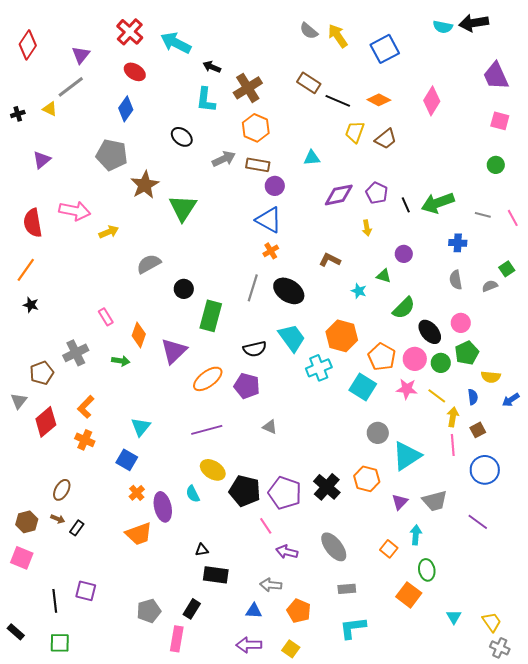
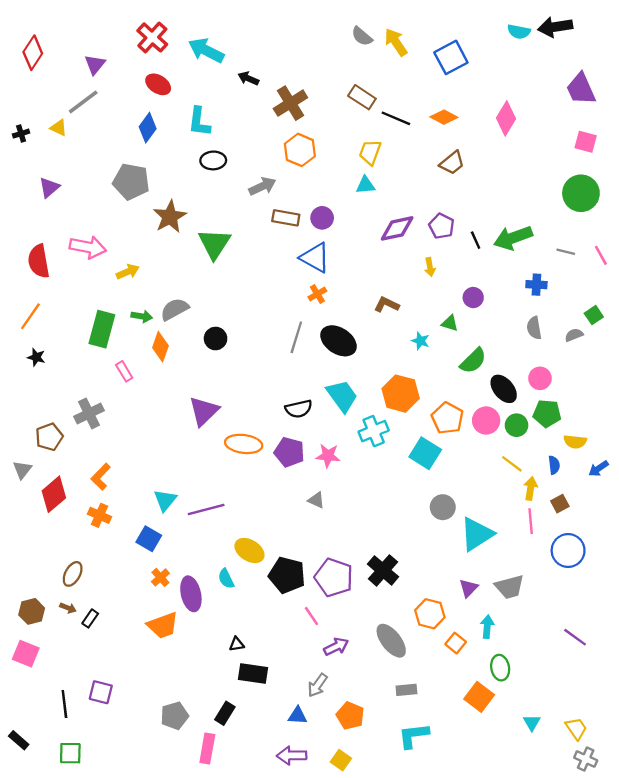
cyan L-shape: (206, 100) -> (199, 122), moved
yellow trapezoid: (355, 132) -> (370, 152), moved
black ellipse: (182, 137) -> (213, 160), turned -40
brown rectangle: (258, 165) -> (286, 218), moved
green circle: (496, 165) -> (581, 193), size x1.8
green rectangle: (211, 316) -> (102, 329), moved
orange diamond: (139, 335) -> (160, 347), moved
green pentagon: (467, 353) -> (547, 413), turned 30
green arrow: (121, 361) -> (142, 316), moved
orange ellipse: (208, 379) -> (244, 444), turned 44
pink star: (407, 389) -> (328, 456), moved
purple line: (207, 430) -> (206, 510), moved
orange hexagon: (367, 479) -> (430, 614), moved
purple line: (478, 522) -> (575, 637), moved
purple arrow: (287, 552) -> (336, 647), turned 140
gray arrow: (271, 585) -> (317, 685), turned -60

